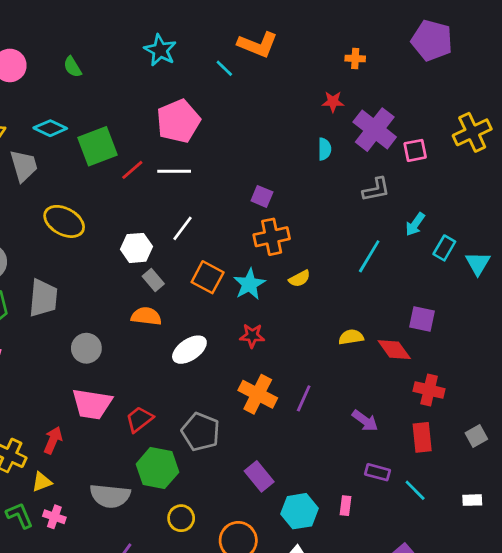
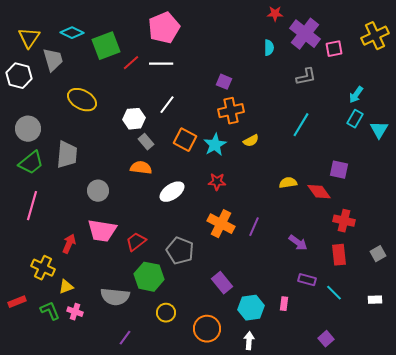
cyan arrow: (415, 224) -> (356, 95), moved
red arrow: (53, 440) -> (69, 244), moved

